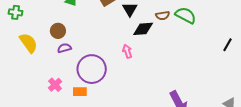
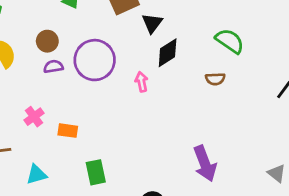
brown semicircle: (163, 15) -> (215, 79), moved
black diamond: (143, 29) -> (168, 53), turned -35
purple circle: (92, 69) -> (95, 60), moved

